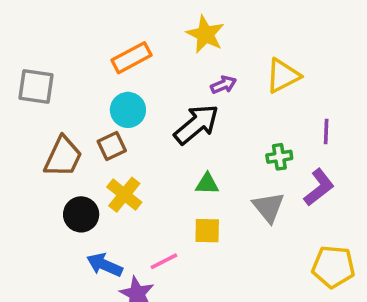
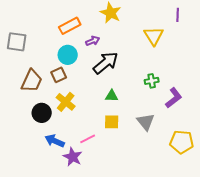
yellow triangle: (283, 76) -> (154, 36), turned -35
purple arrow: (223, 85) -> (93, 41), moved
purple line: (326, 132) -> (178, 15), moved
gray triangle: (268, 207) -> (146, 122), moved

